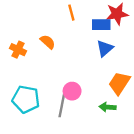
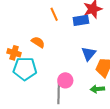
blue triangle: (105, 48) -> (89, 54), moved
cyan pentagon: (26, 99) -> (25, 69), moved

